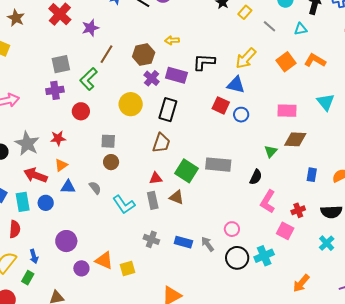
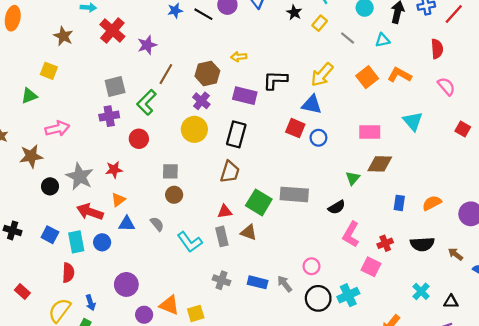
purple cross: (152, 78) -> (201, 101), moved
black semicircle: (256, 177) -> (337, 207), turned 35
cyan cross: (327, 243) -> (421, 291), moved

